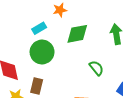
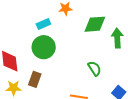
green diamond: (77, 34) -> (95, 24), moved

